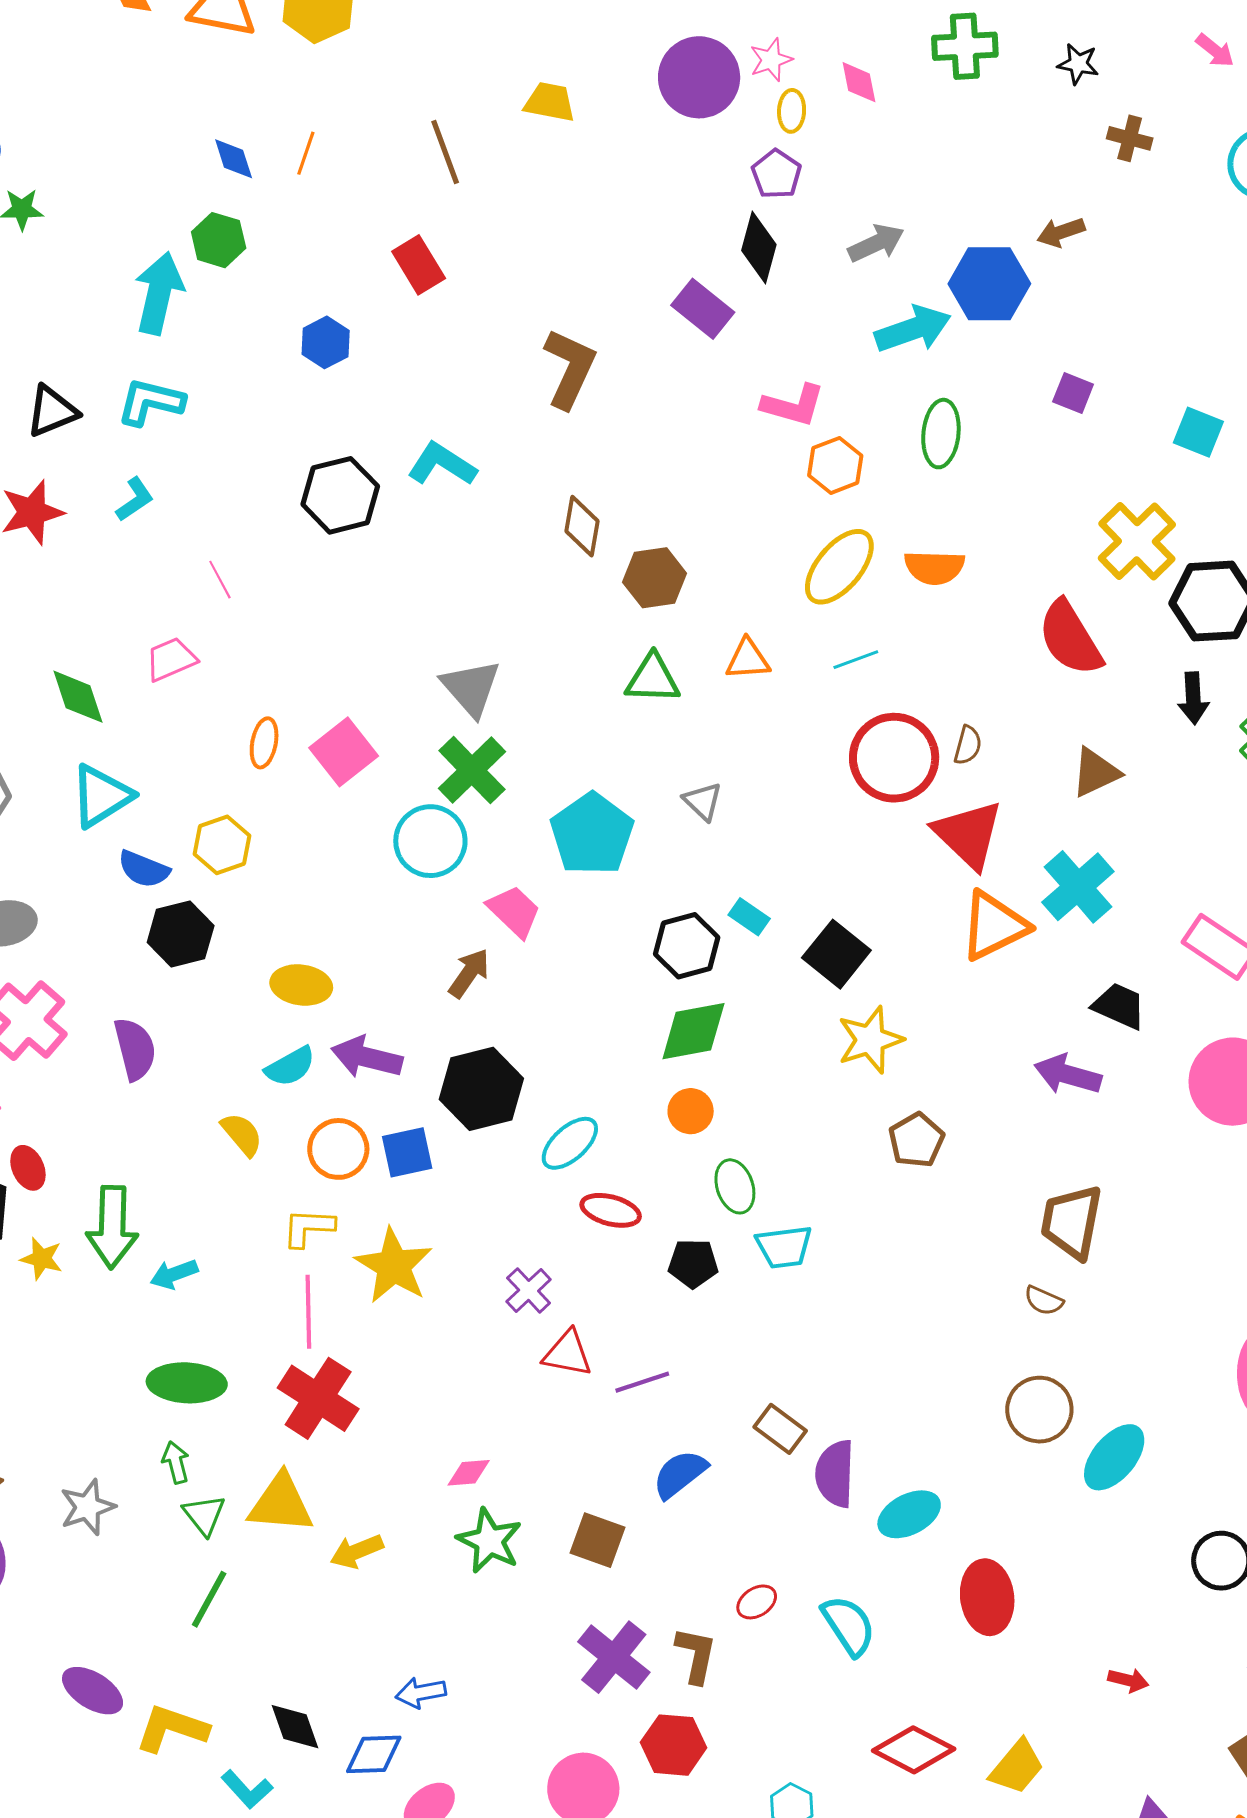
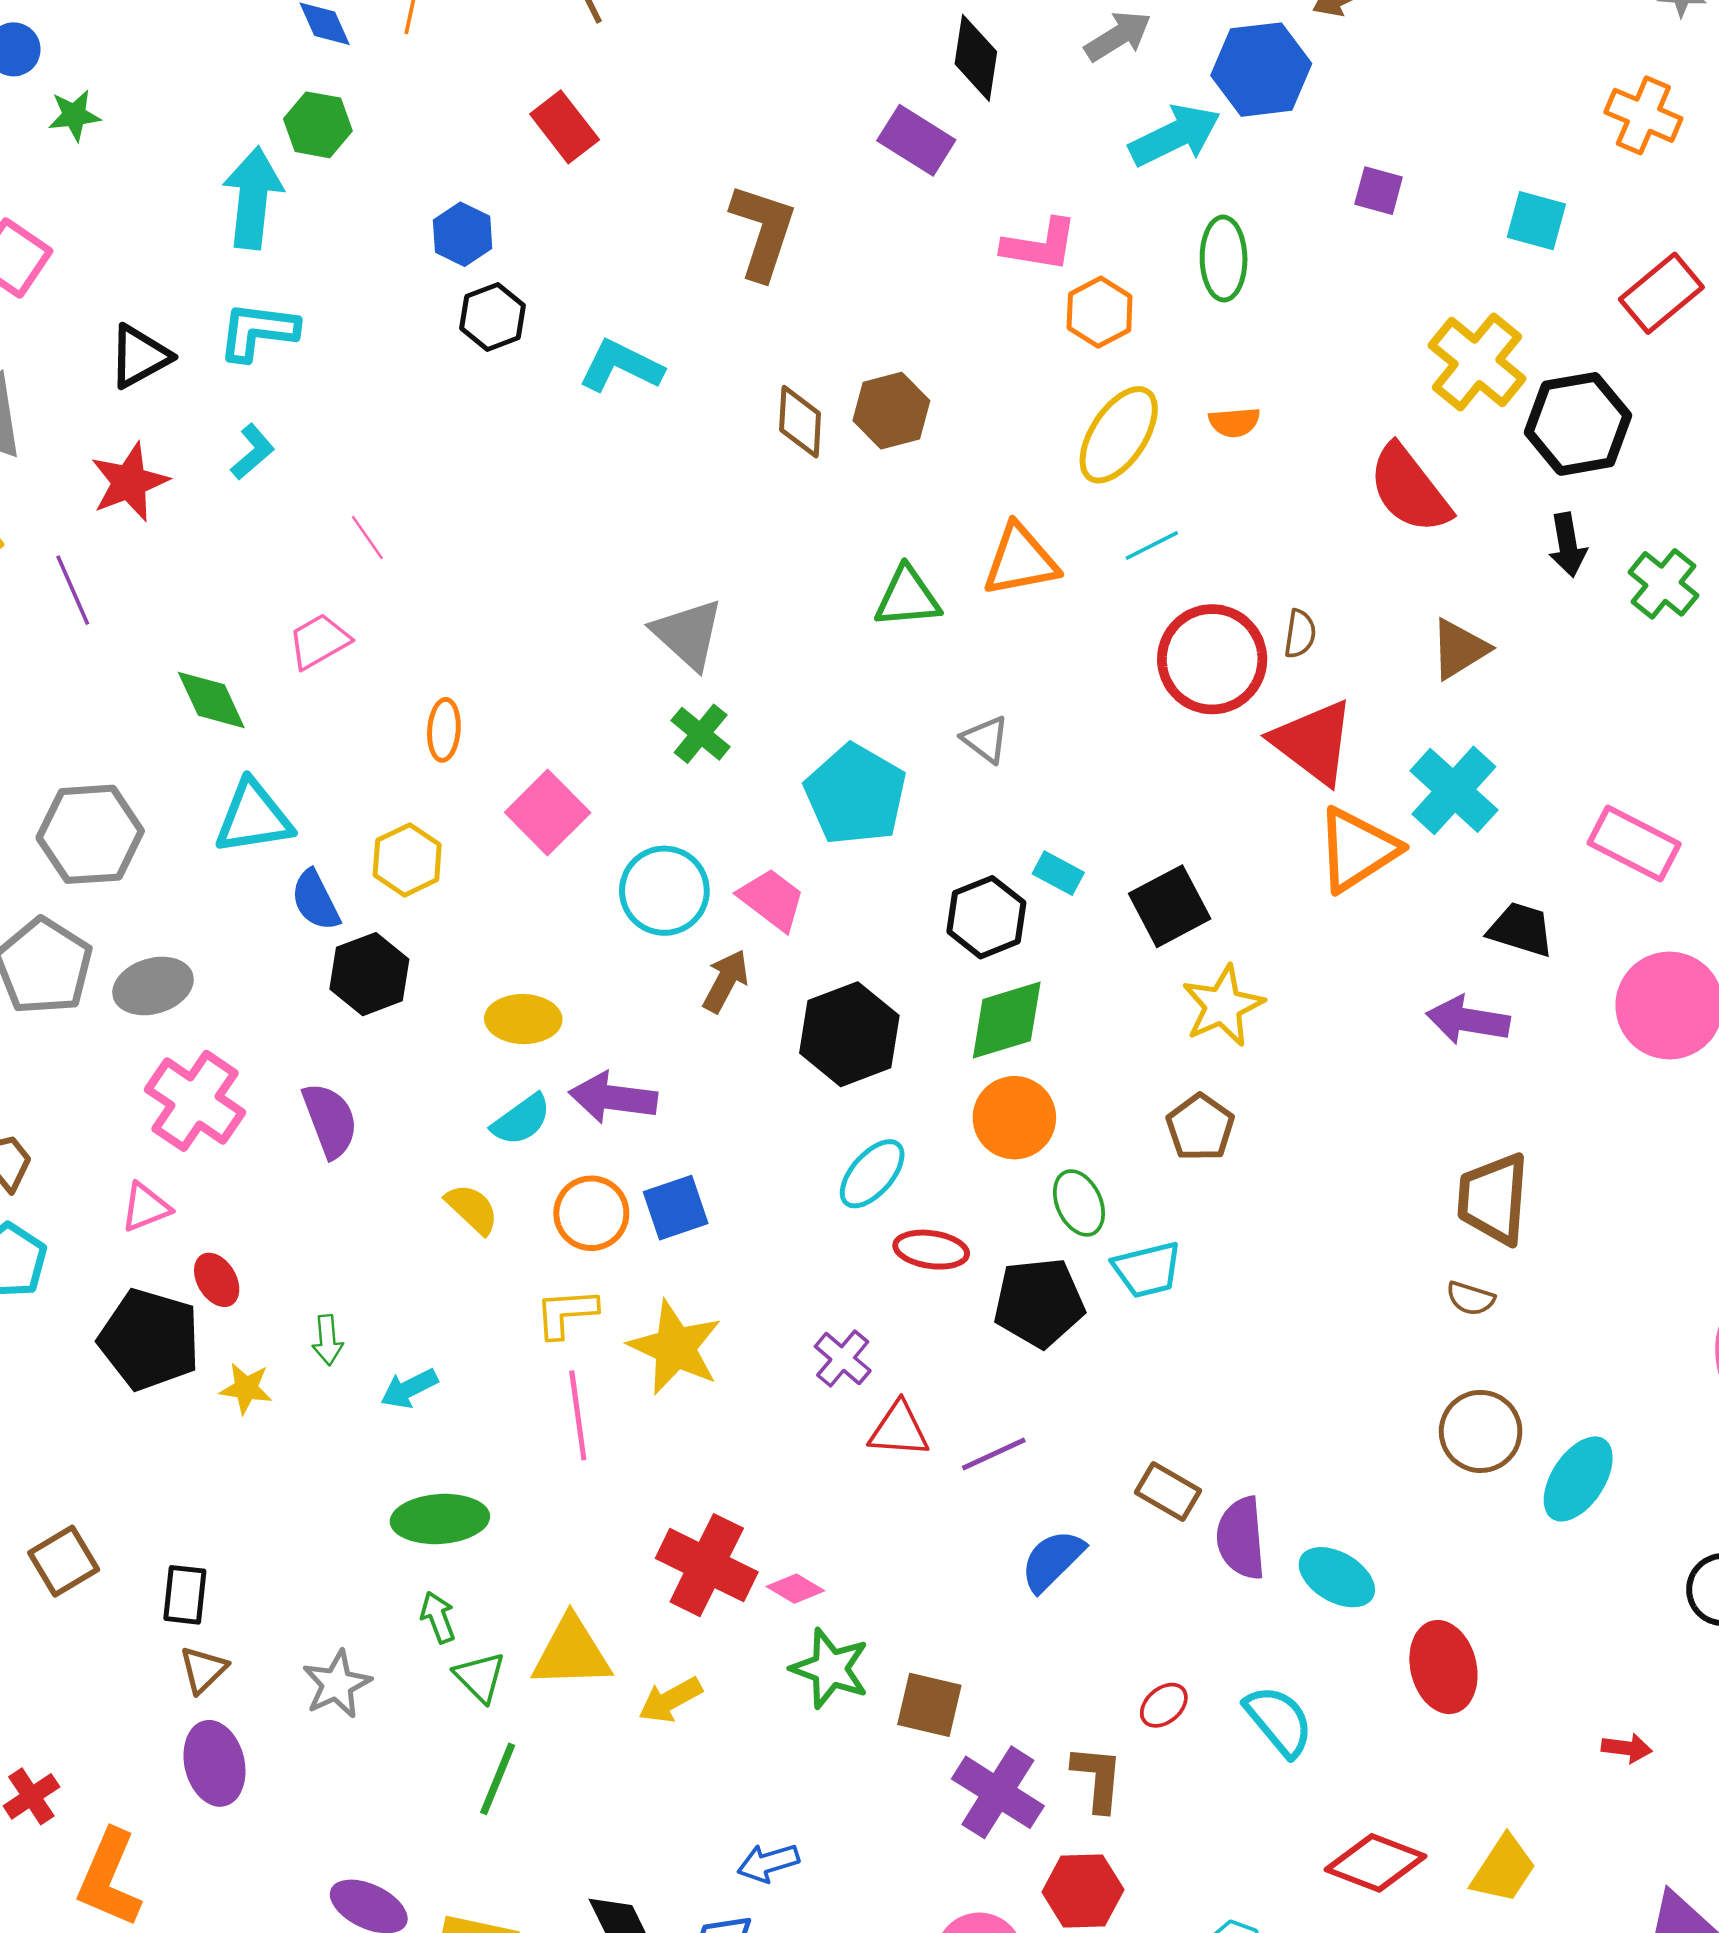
black hexagon: (340, 495) -> (493, 317), moved, size x0.7
orange semicircle: (934, 567) -> (1234, 422), size x0.7
brown hexagon: (655, 578) -> (891, 411), moved
orange triangle: (748, 659) -> (1020, 560), size x1.4
pink square: (344, 752) -> (548, 813), moved
green cross: (472, 770) -> (701, 734), size x0.7
cyan triangle: (101, 796) -> (253, 817), turned 30
cyan circle: (430, 841) -> (664, 891), moved
blue semicircle: (144, 869) -> (315, 900), turned 48
black square: (836, 954) -> (1170, 906), turned 30
black hexagon: (481, 1089) -> (849, 1034), moved
orange circle: (691, 1111) -> (1014, 1118), size x1.5
brown pentagon: (916, 1140) -> (1200, 1127), moved
green arrow: (112, 1227) -> (327, 1340), size x0.5
black pentagon: (693, 1263) -> (1039, 1303), size x1.5
red cross: (318, 1398) -> (707, 1565), moved
pink diamond: (469, 1473) -> (795, 1589), turned 42
cyan ellipse: (909, 1514) -> (1337, 1577), turned 64
brown square: (597, 1540) -> (929, 1705), moved

